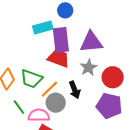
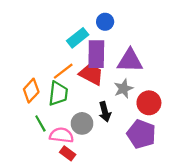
cyan rectangle: (43, 28) -> (78, 38), turned -30
green trapezoid: (31, 79) -> (58, 94), turned -110
orange line: (49, 89) -> (63, 71), moved

